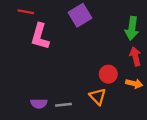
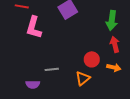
orange triangle: (98, 97) -> (83, 78), turned 35
gray line: (64, 105) -> (52, 69), moved

